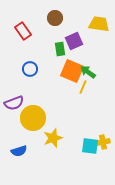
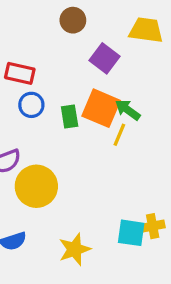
red rectangle: (23, 31) -> (20, 73), moved, turned -42
purple square: (74, 41) -> (104, 58), turned -30
green rectangle: (60, 49) -> (70, 117), moved
yellow star: (53, 138) -> (75, 249), moved

